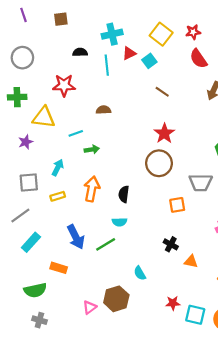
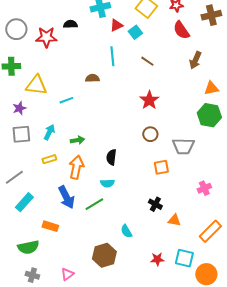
cyan line: (107, 65) -> (112, 56), moved
red star: (64, 85) -> (46, 37), moved
green arrow: (92, 149) -> (77, 140), moved
brown circle: (159, 163) -> (150, 134), moved, size x0.6
gray square: (29, 182) -> (21, 134), moved
orange arrow: (92, 189) -> (76, 167), moved
pink triangle: (90, 307) -> (67, 274), moved
cyan square: (195, 315) -> (184, 258), moved

